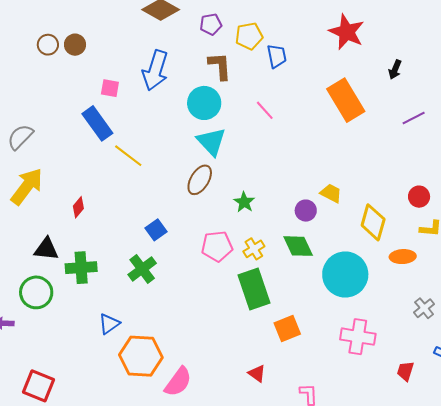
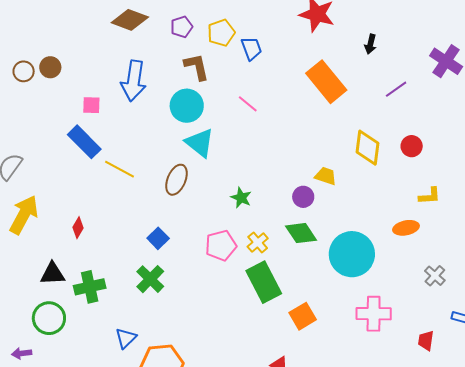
brown ellipse: (200, 180) -> (176, 180), moved
red circle: (419, 197) -> (412, 146), moved
yellow diamond: (373, 222) -> (368, 148), moved

